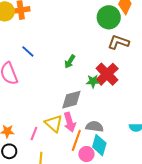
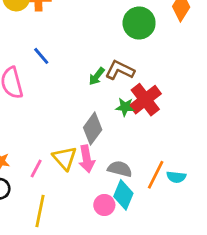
green circle: (109, 17) -> (139, 23), moved
brown L-shape: (118, 42) -> (120, 70), moved
gray diamond: (71, 100) -> (93, 129), turned -45
orange line: (76, 140) -> (156, 175), moved

